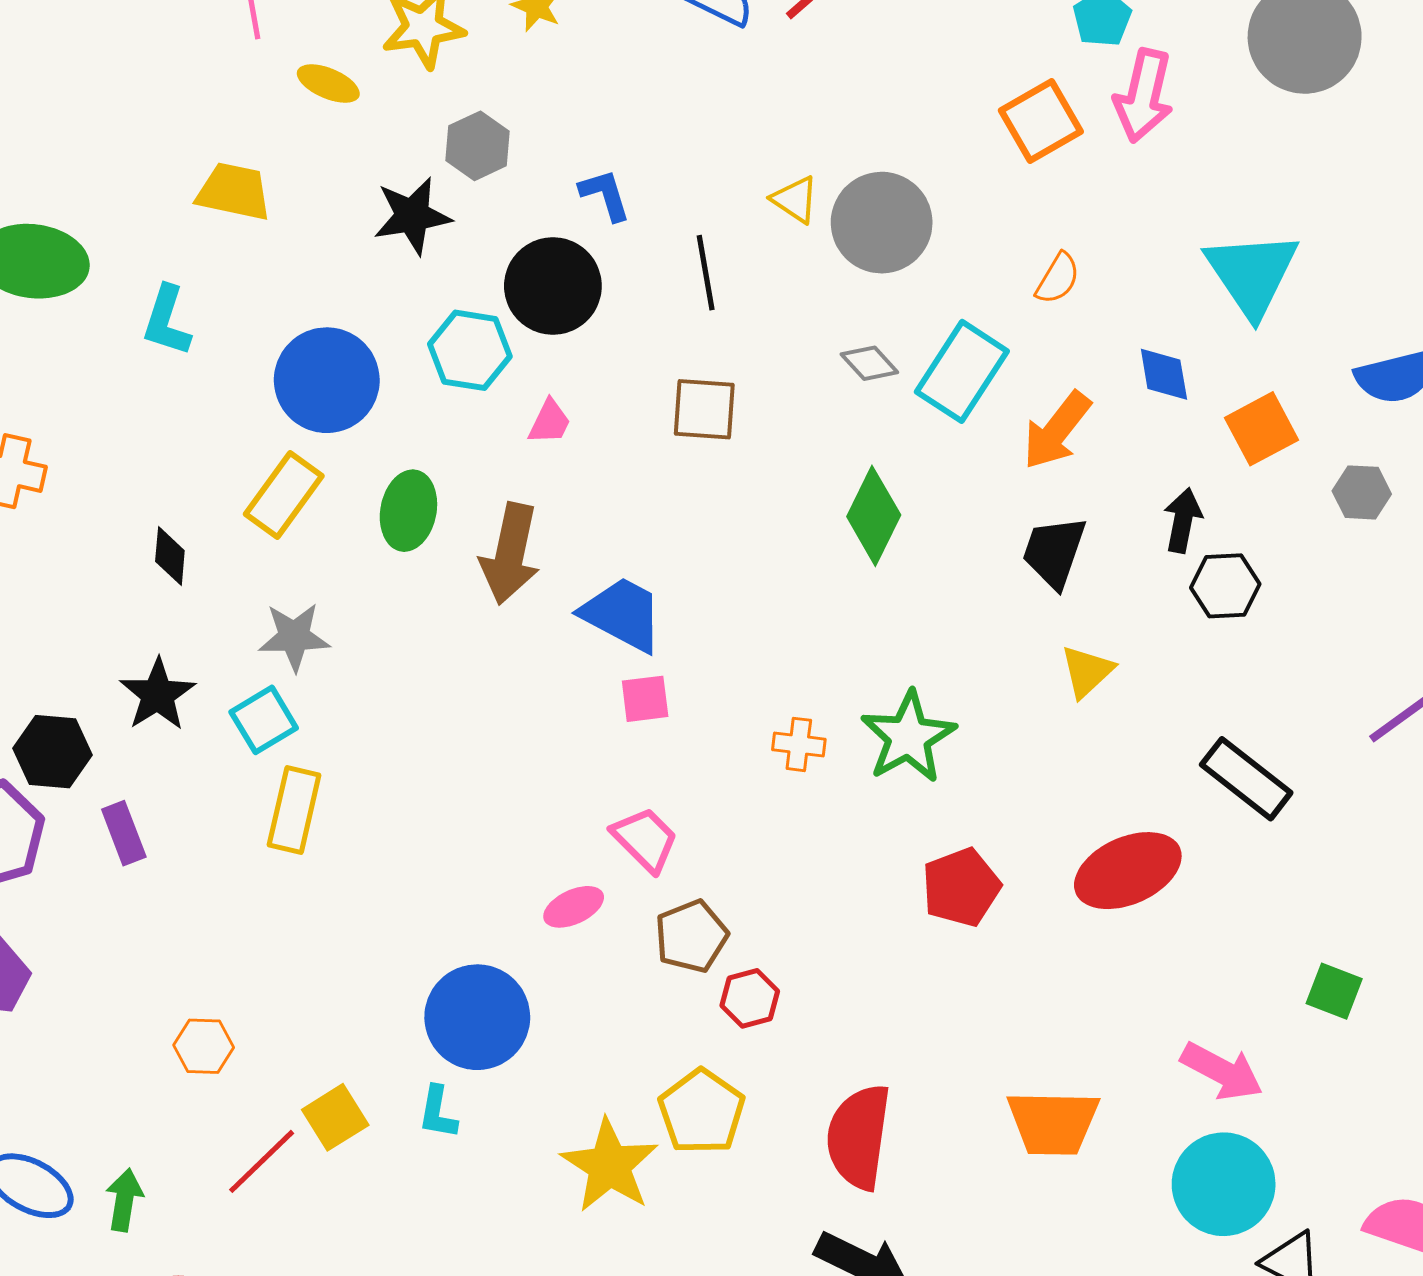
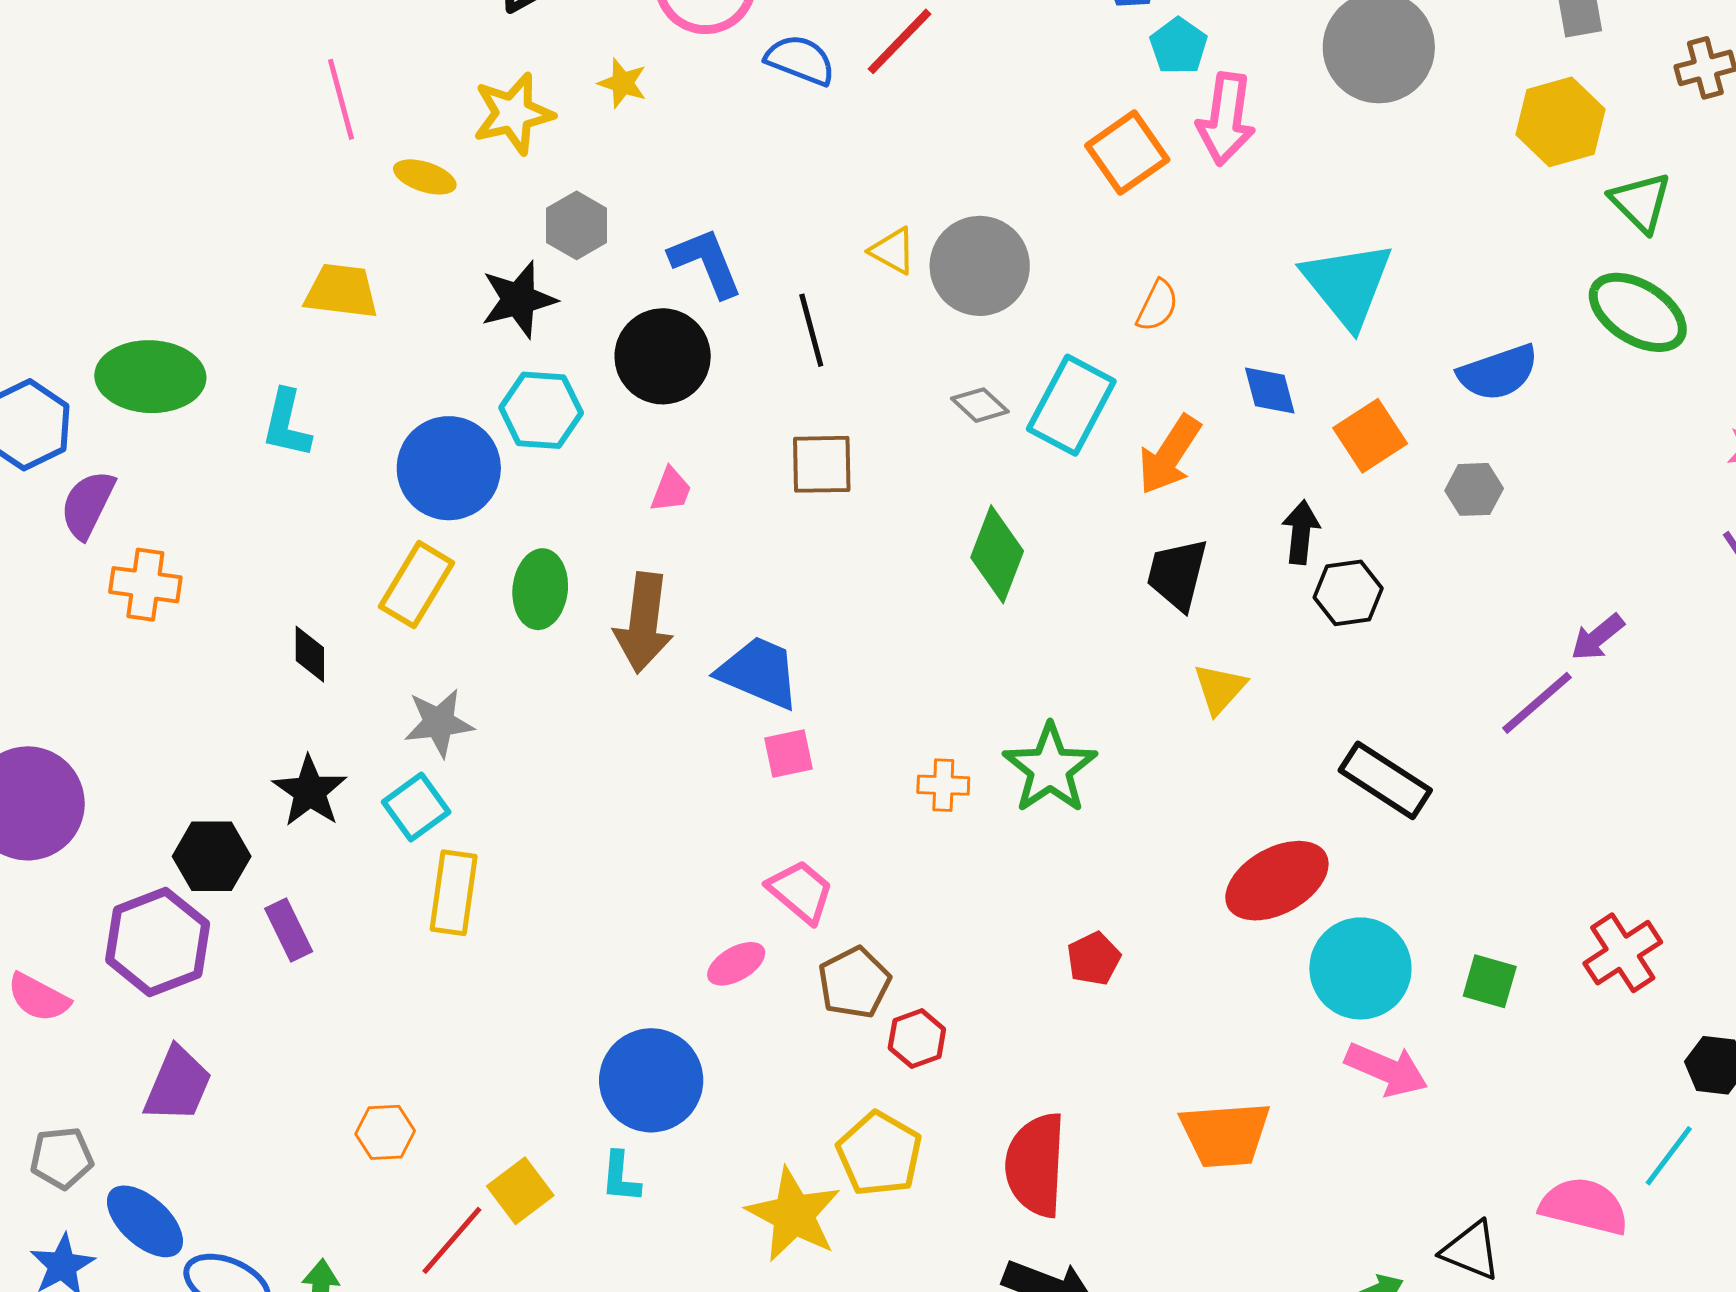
blue L-shape: (605, 195) -> (706, 262), size x1.4
cyan hexagon: (470, 350) -> (541, 410), moved
red pentagon: (961, 887) -> (1094, 959), moved, size x0.7
cyan circle: (1224, 1184) -> (1360, 968), moved

